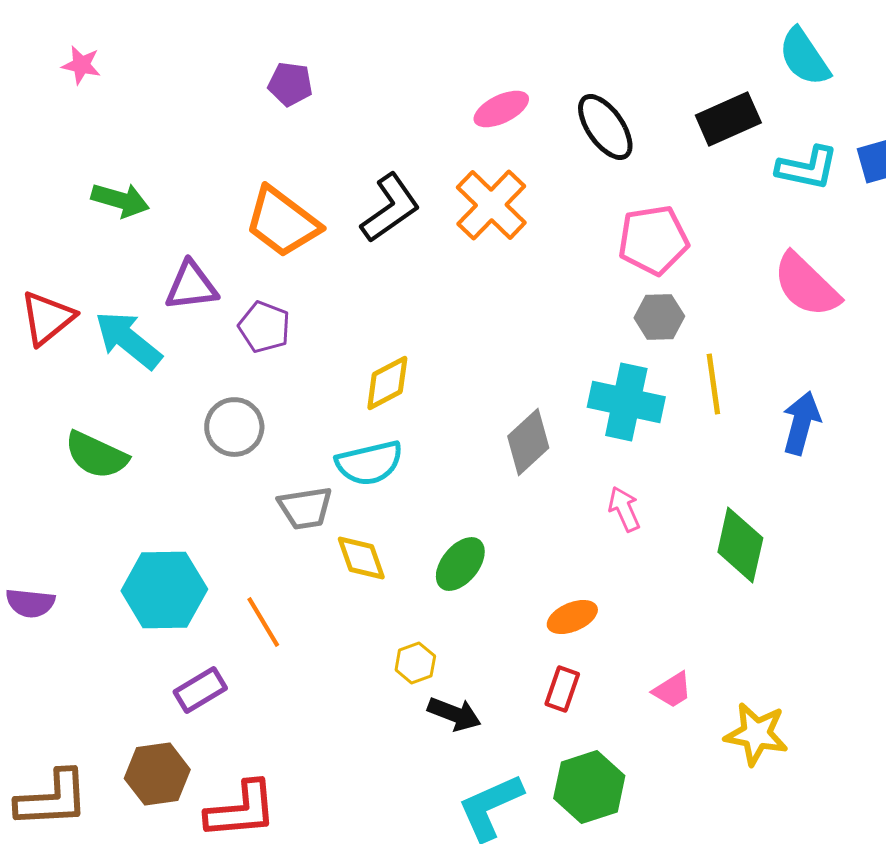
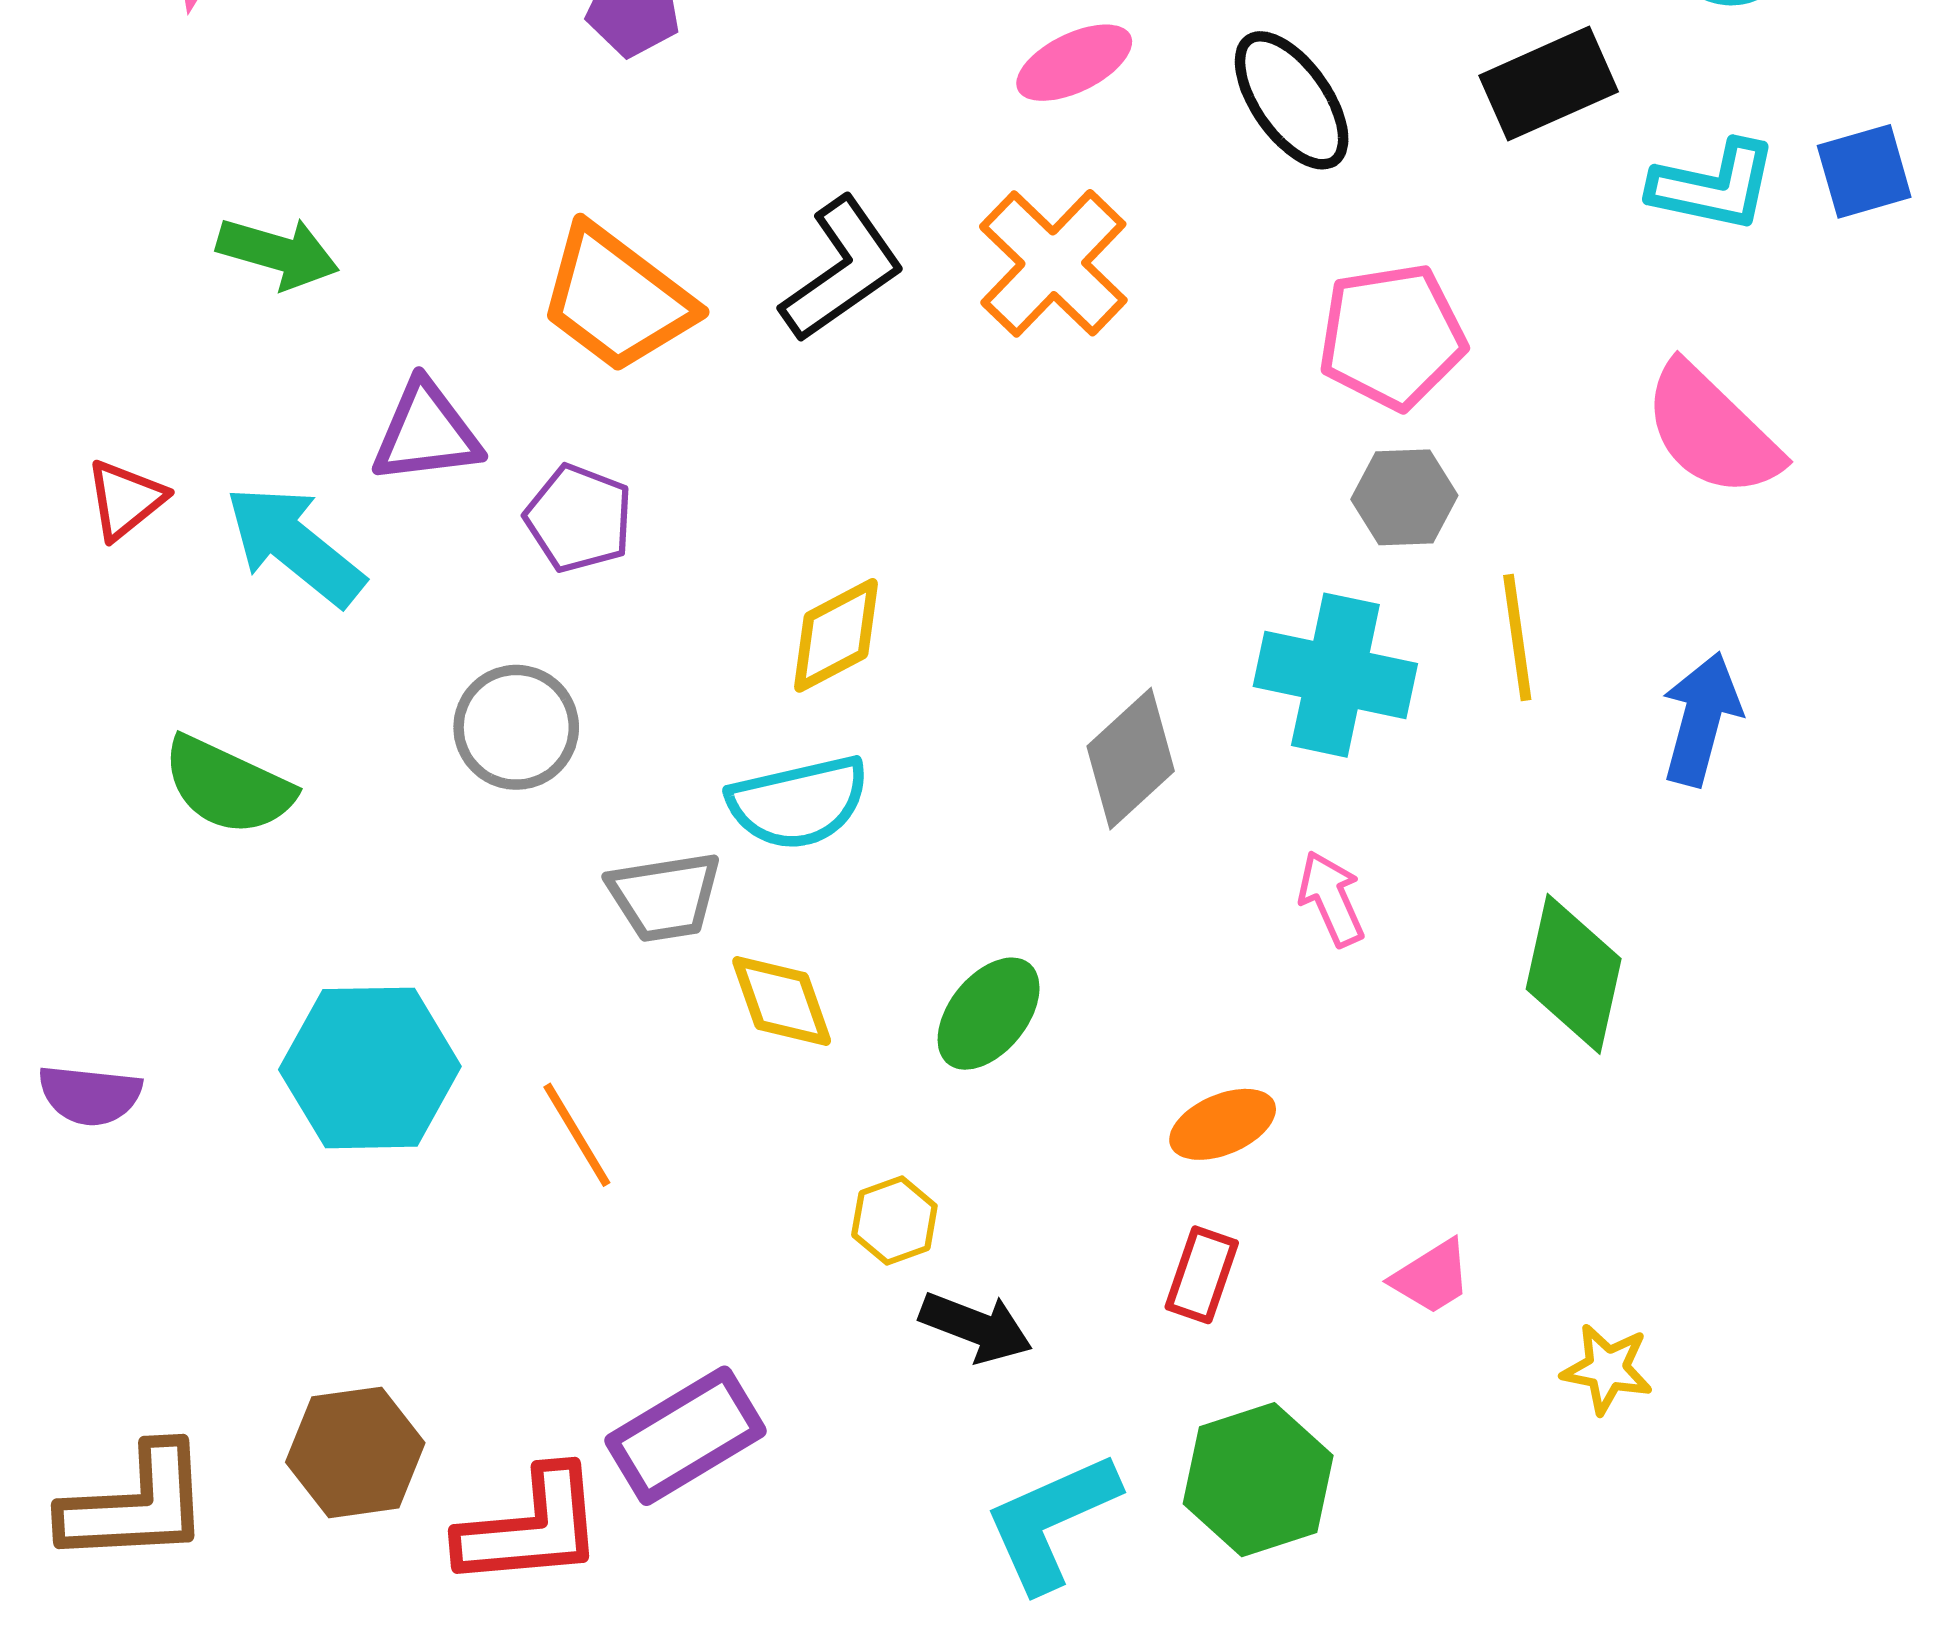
red triangle: (47, 318) -> (125, 499), size x0.7
purple rectangle: (200, 690) -> (685, 1436), moved, size x1.4
yellow star: (756, 734) -> (1607, 1369), size x0.7

